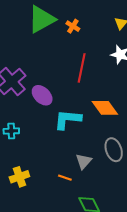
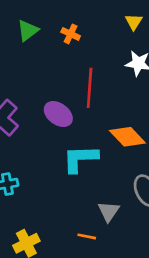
green triangle: (42, 19) -> (28, 30), size x0.6
purple ellipse: (42, 95) -> (58, 114), moved

